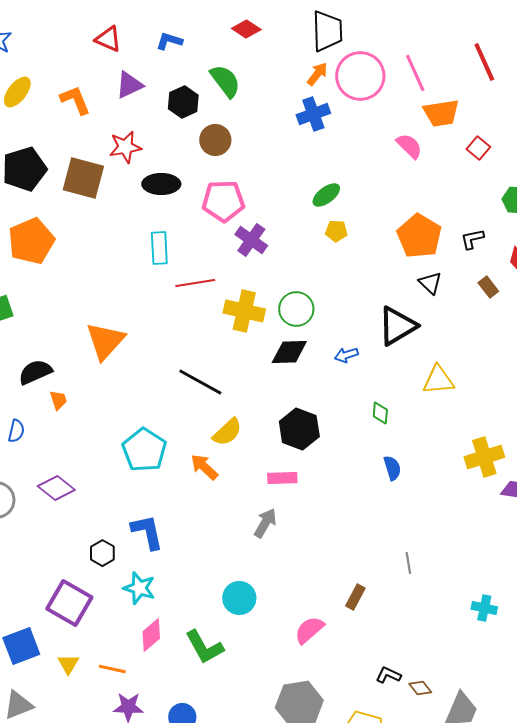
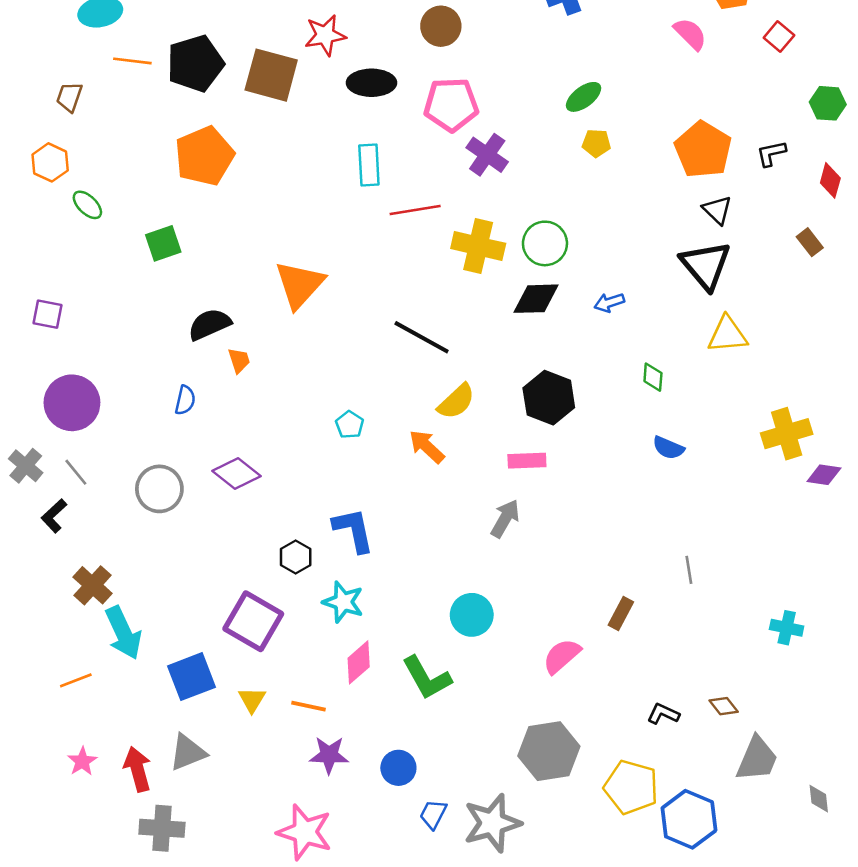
brown rectangle: (488, 287) -> (810, 242), moved
black triangle: (397, 326) -> (706, 265), moved, turned -39
cyan pentagon: (144, 450) -> (350, 425), size x0.5
blue semicircle: (392, 468) -> (668, 448), turned 130
brown diamond: (420, 688) -> (724, 706), moved

